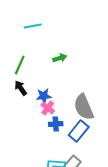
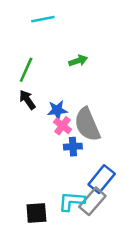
gray semicircle: (84, 107) -> (87, 124), moved
blue rectangle: (79, 131) -> (102, 179), moved

